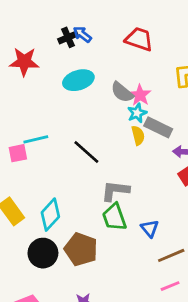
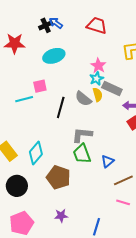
gray semicircle: (122, 92) -> (83, 99), moved
black line: (86, 152) -> (61, 107), turned 65
pink square: (18, 153) -> (40, 86), moved
blue triangle: (150, 229) -> (108, 161), turned 32
black circle: (43, 253) -> (17, 186), moved
pink line: (170, 286) -> (123, 202), turned 40

